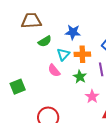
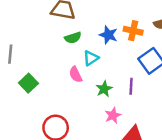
orange cross: (82, 54) -> (133, 31), moved
green square: (18, 87) -> (28, 83), turned -35

